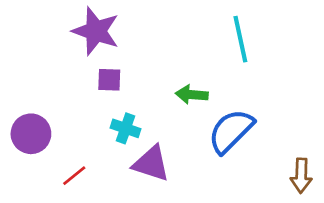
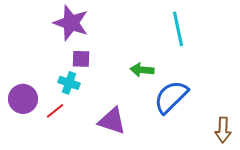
cyan cross: (126, 128) -> (69, 83), moved
red line: (74, 176) -> (55, 111), moved

